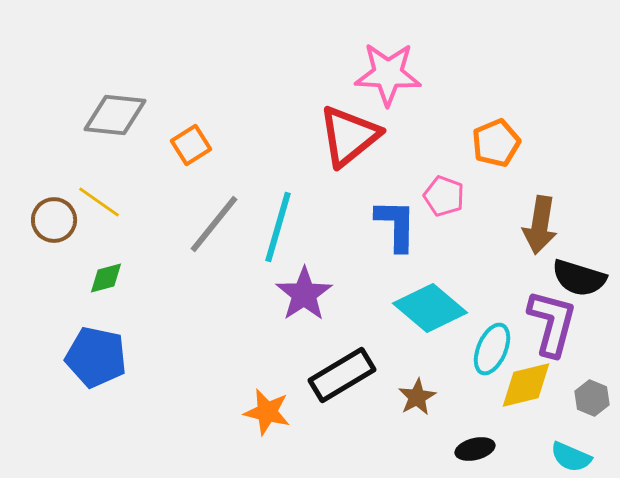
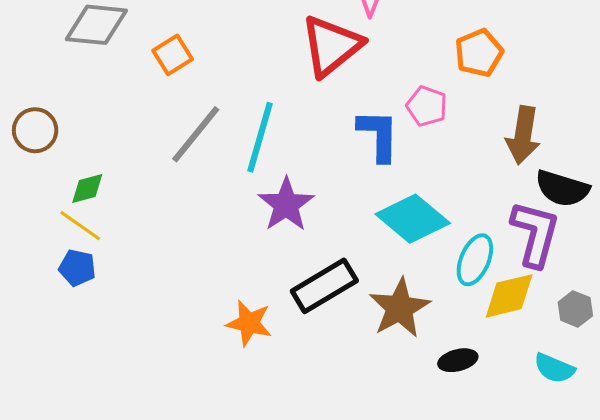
yellow line: (99, 202) -> (80, 226), moved
blue pentagon: (96, 357) -> (77, 268), size x0.6
brown star: (417, 397) -> (400, 308), size x1.6

